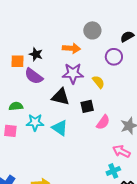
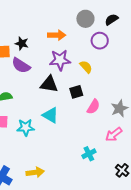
gray circle: (92, 30) -> (85, 19), moved
cyan star: (35, 122) -> (26, 127), moved
pink arrow: (121, 151) -> (114, 134), turned -60
cyan cross: (113, 171) -> (89, 154), moved

